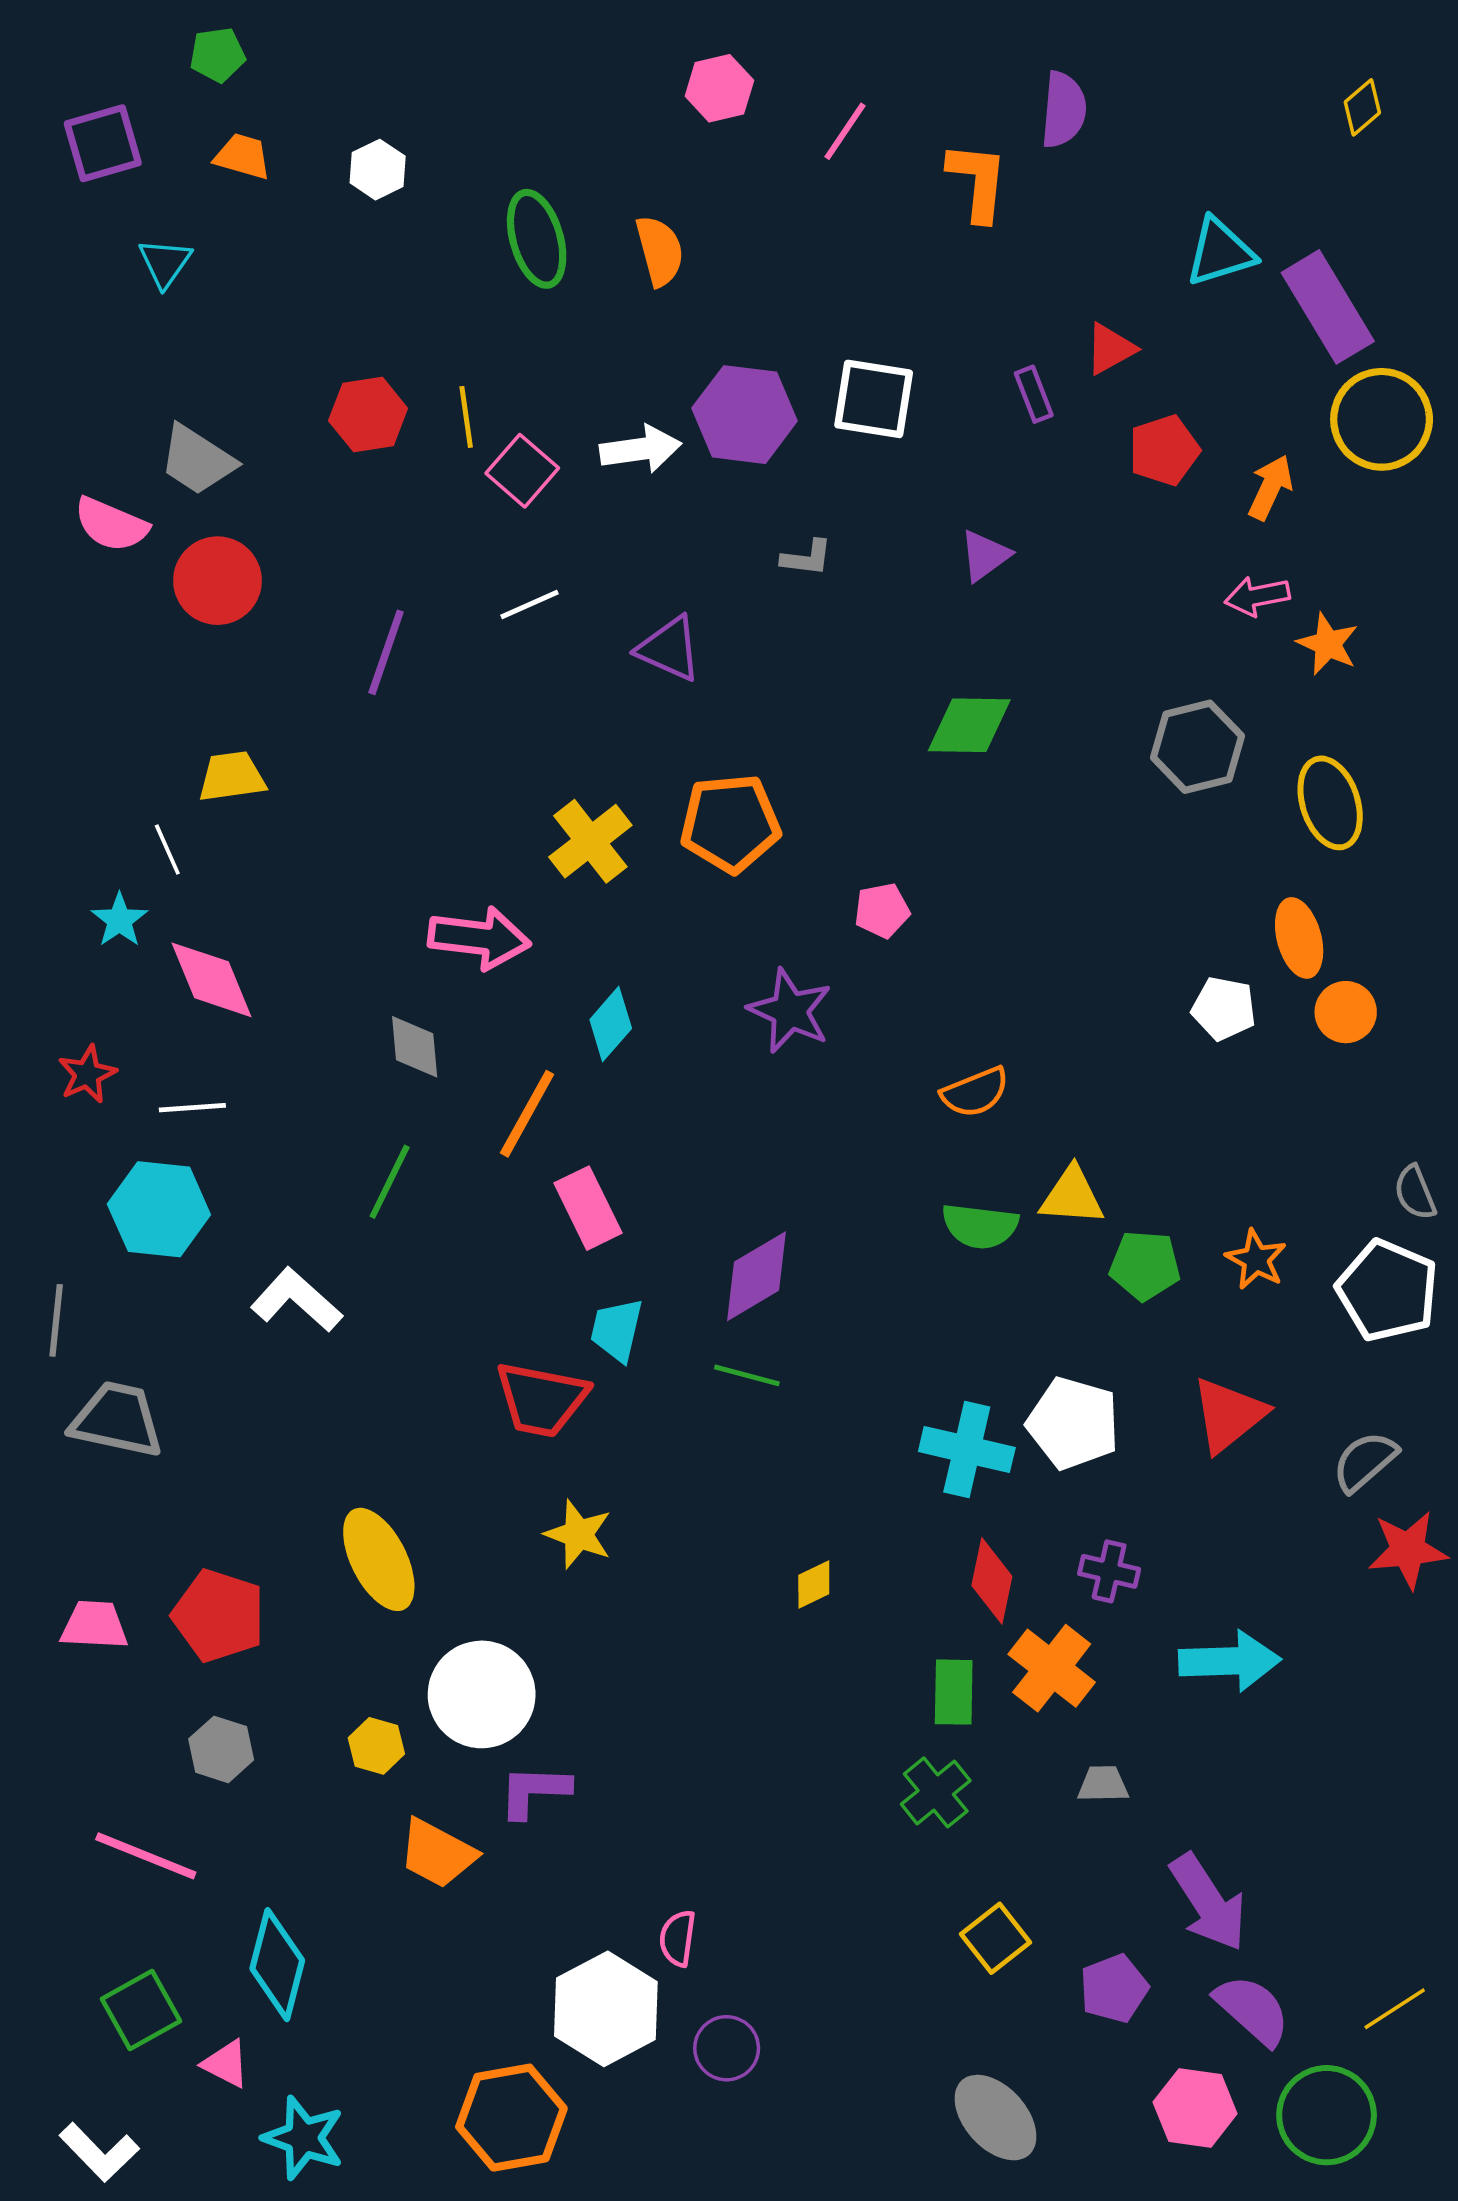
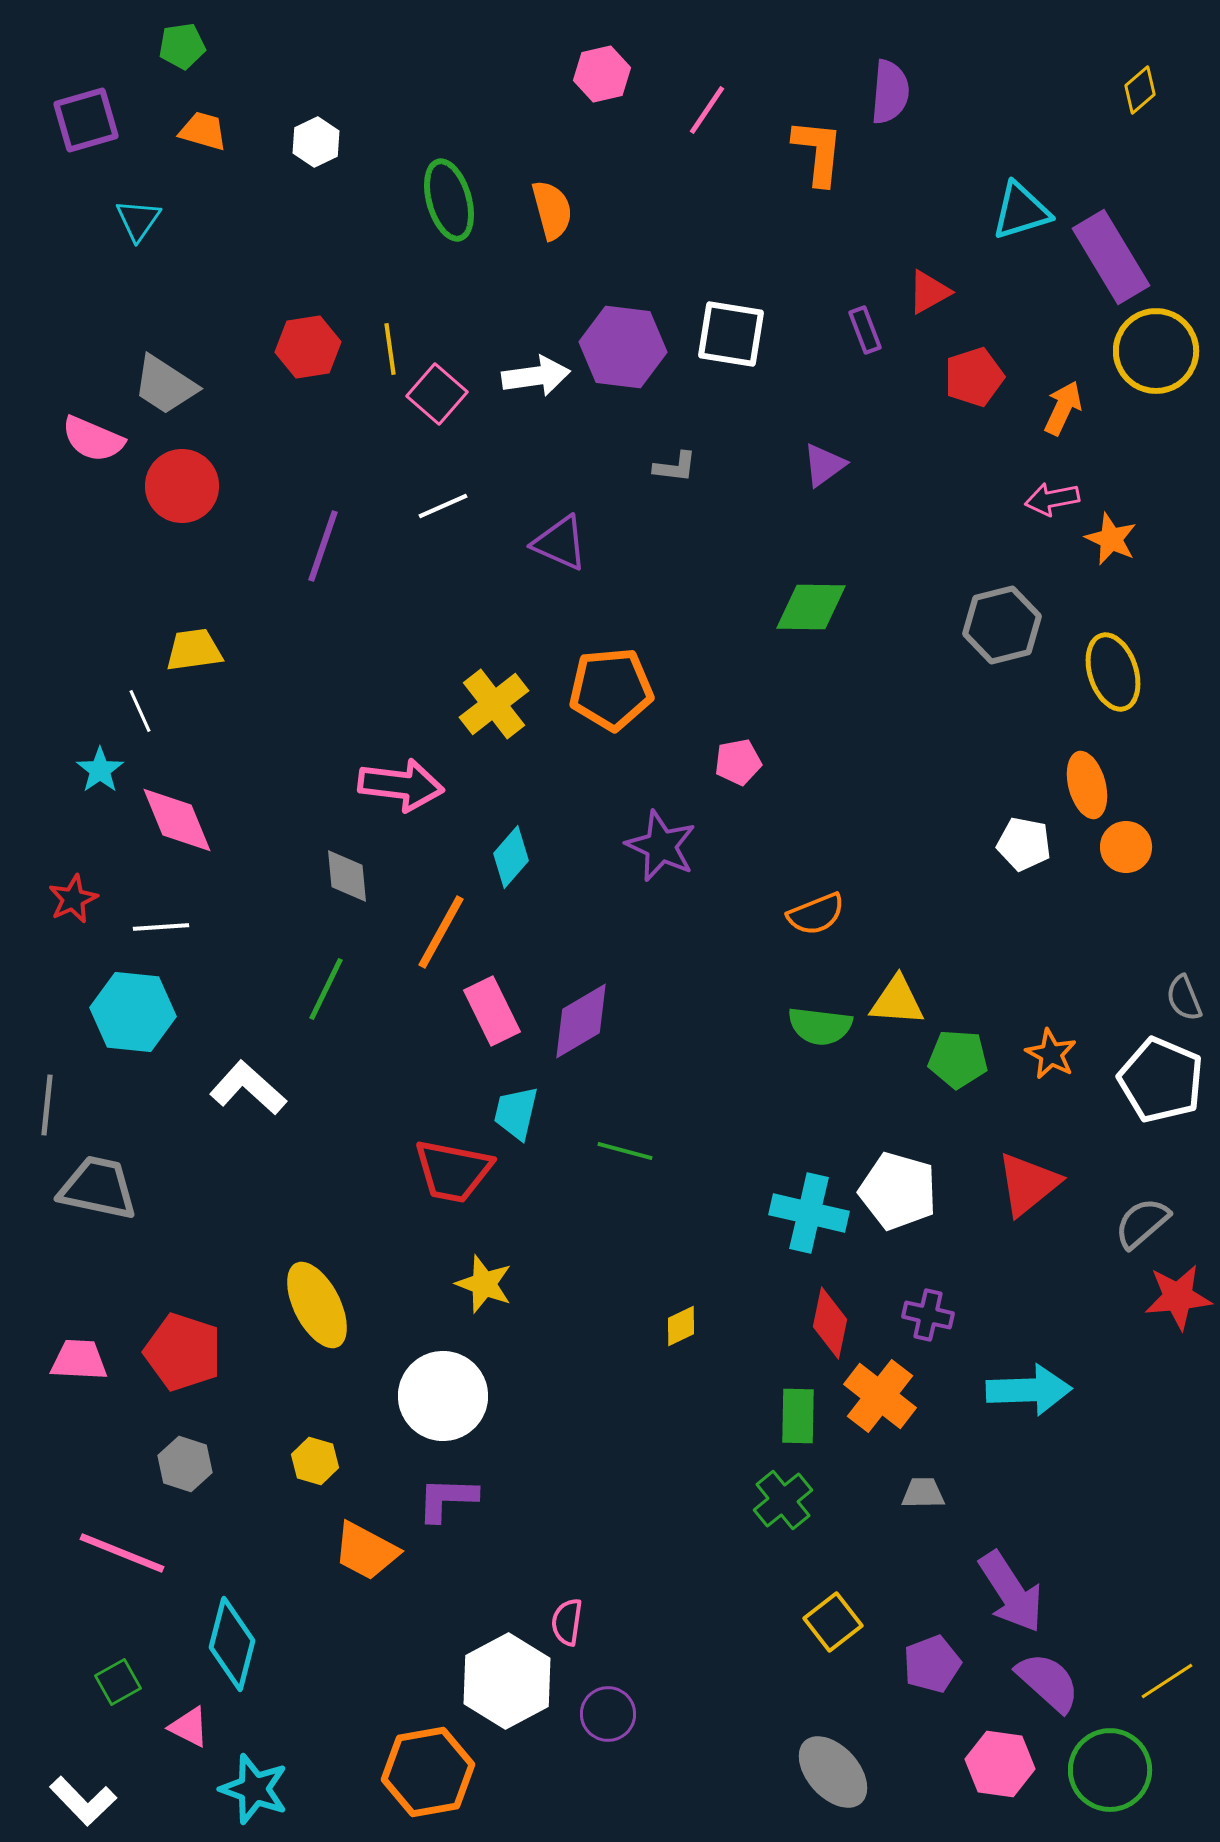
purple diamond: (756, 1276) -> (581, 1021), moved
white circle: (482, 1694) -> (443, 1396), moved
green square: (141, 2010) -> (118, 1682), size x0.7

